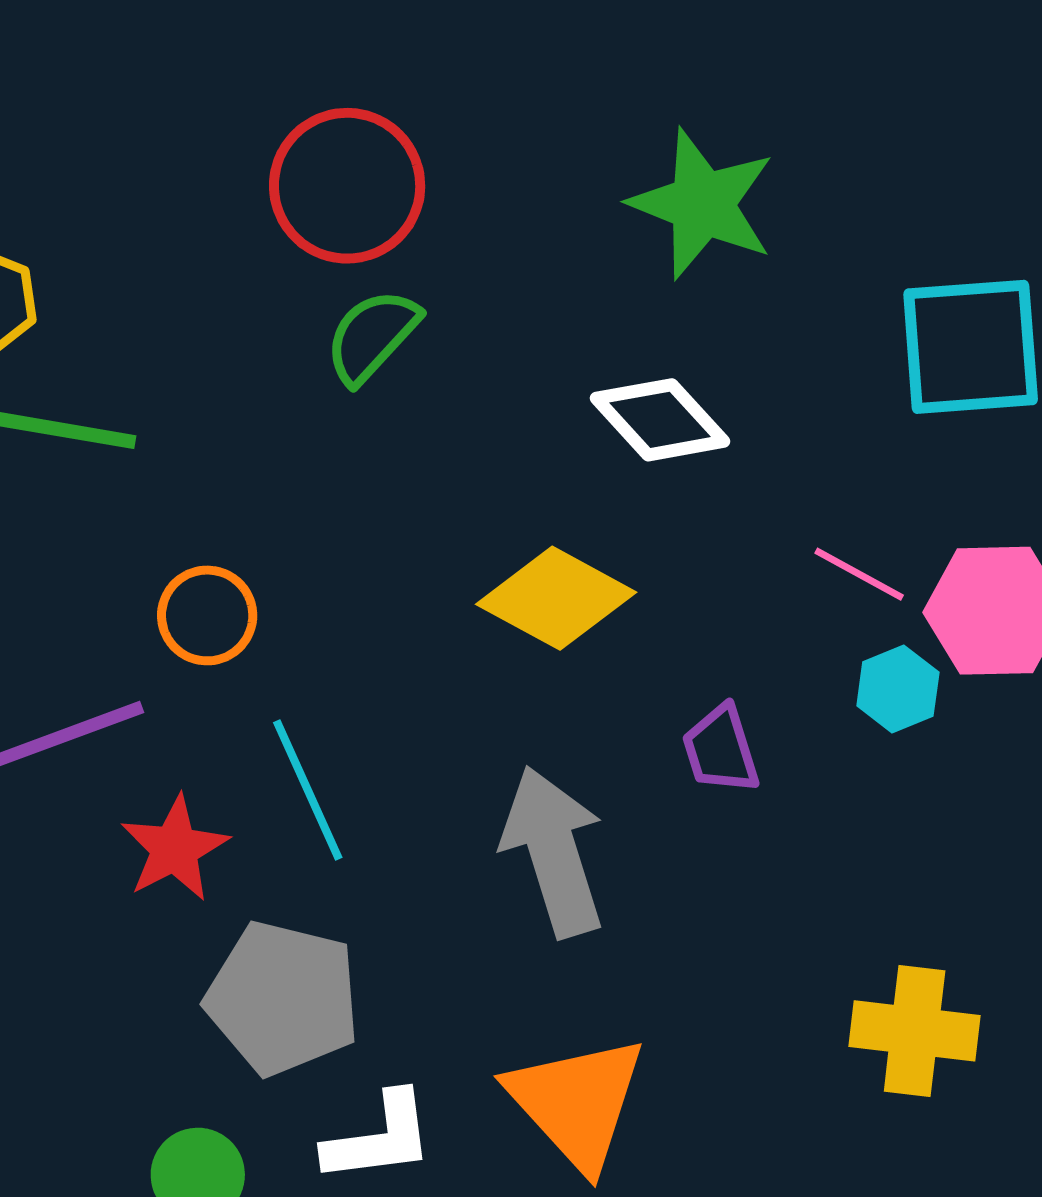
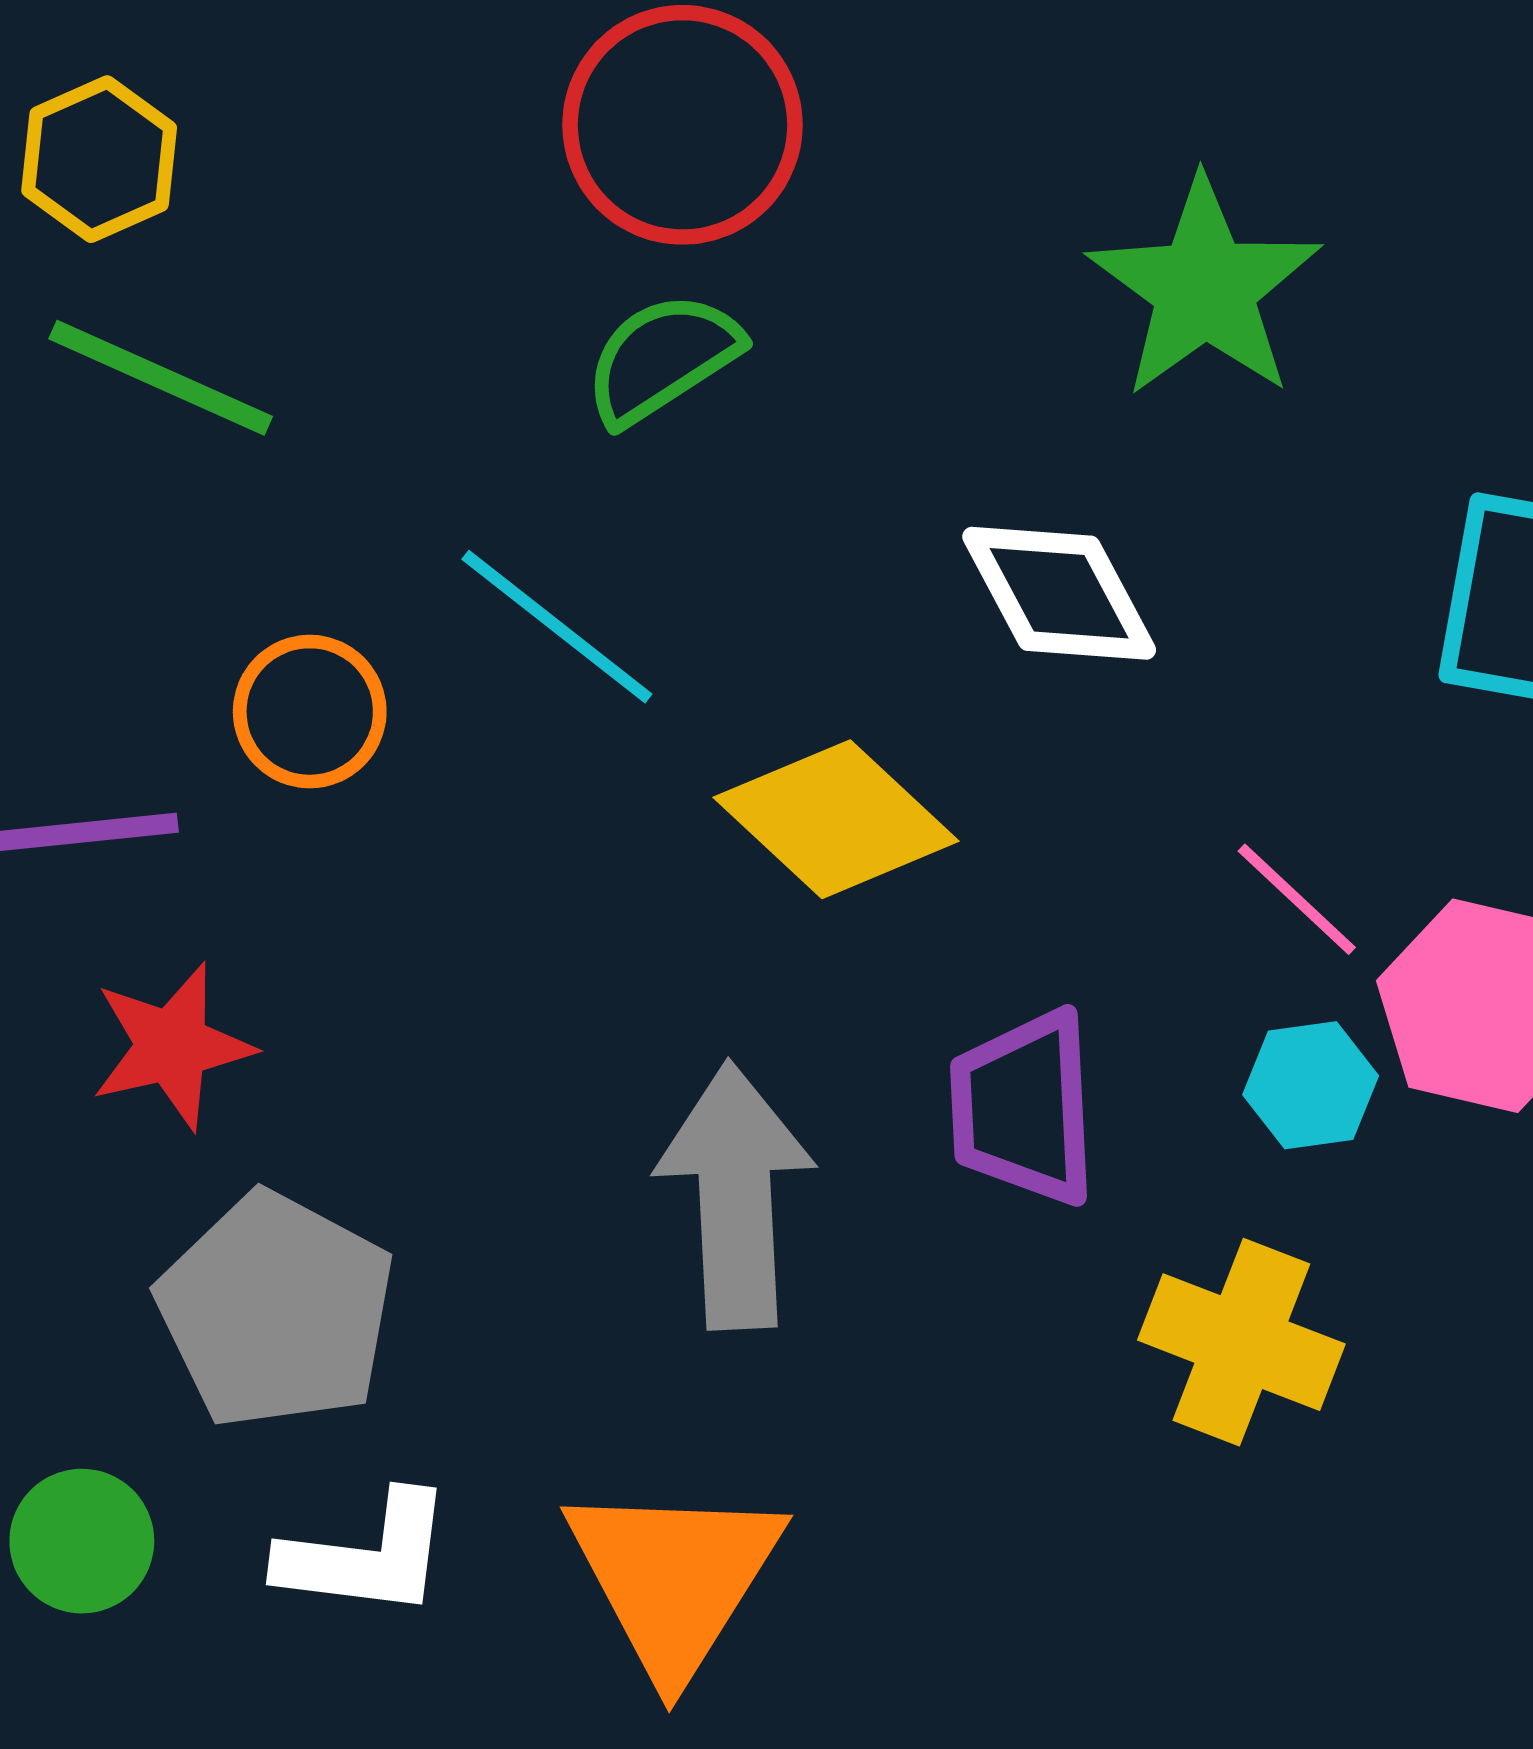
purple trapezoid: (721, 750) -> (1023, 1108), size x1.4
cyan line: (308, 790) -> (557, 627), moved, turned -42
yellow cross: (915, 1031) -> (1241, 1342), moved

